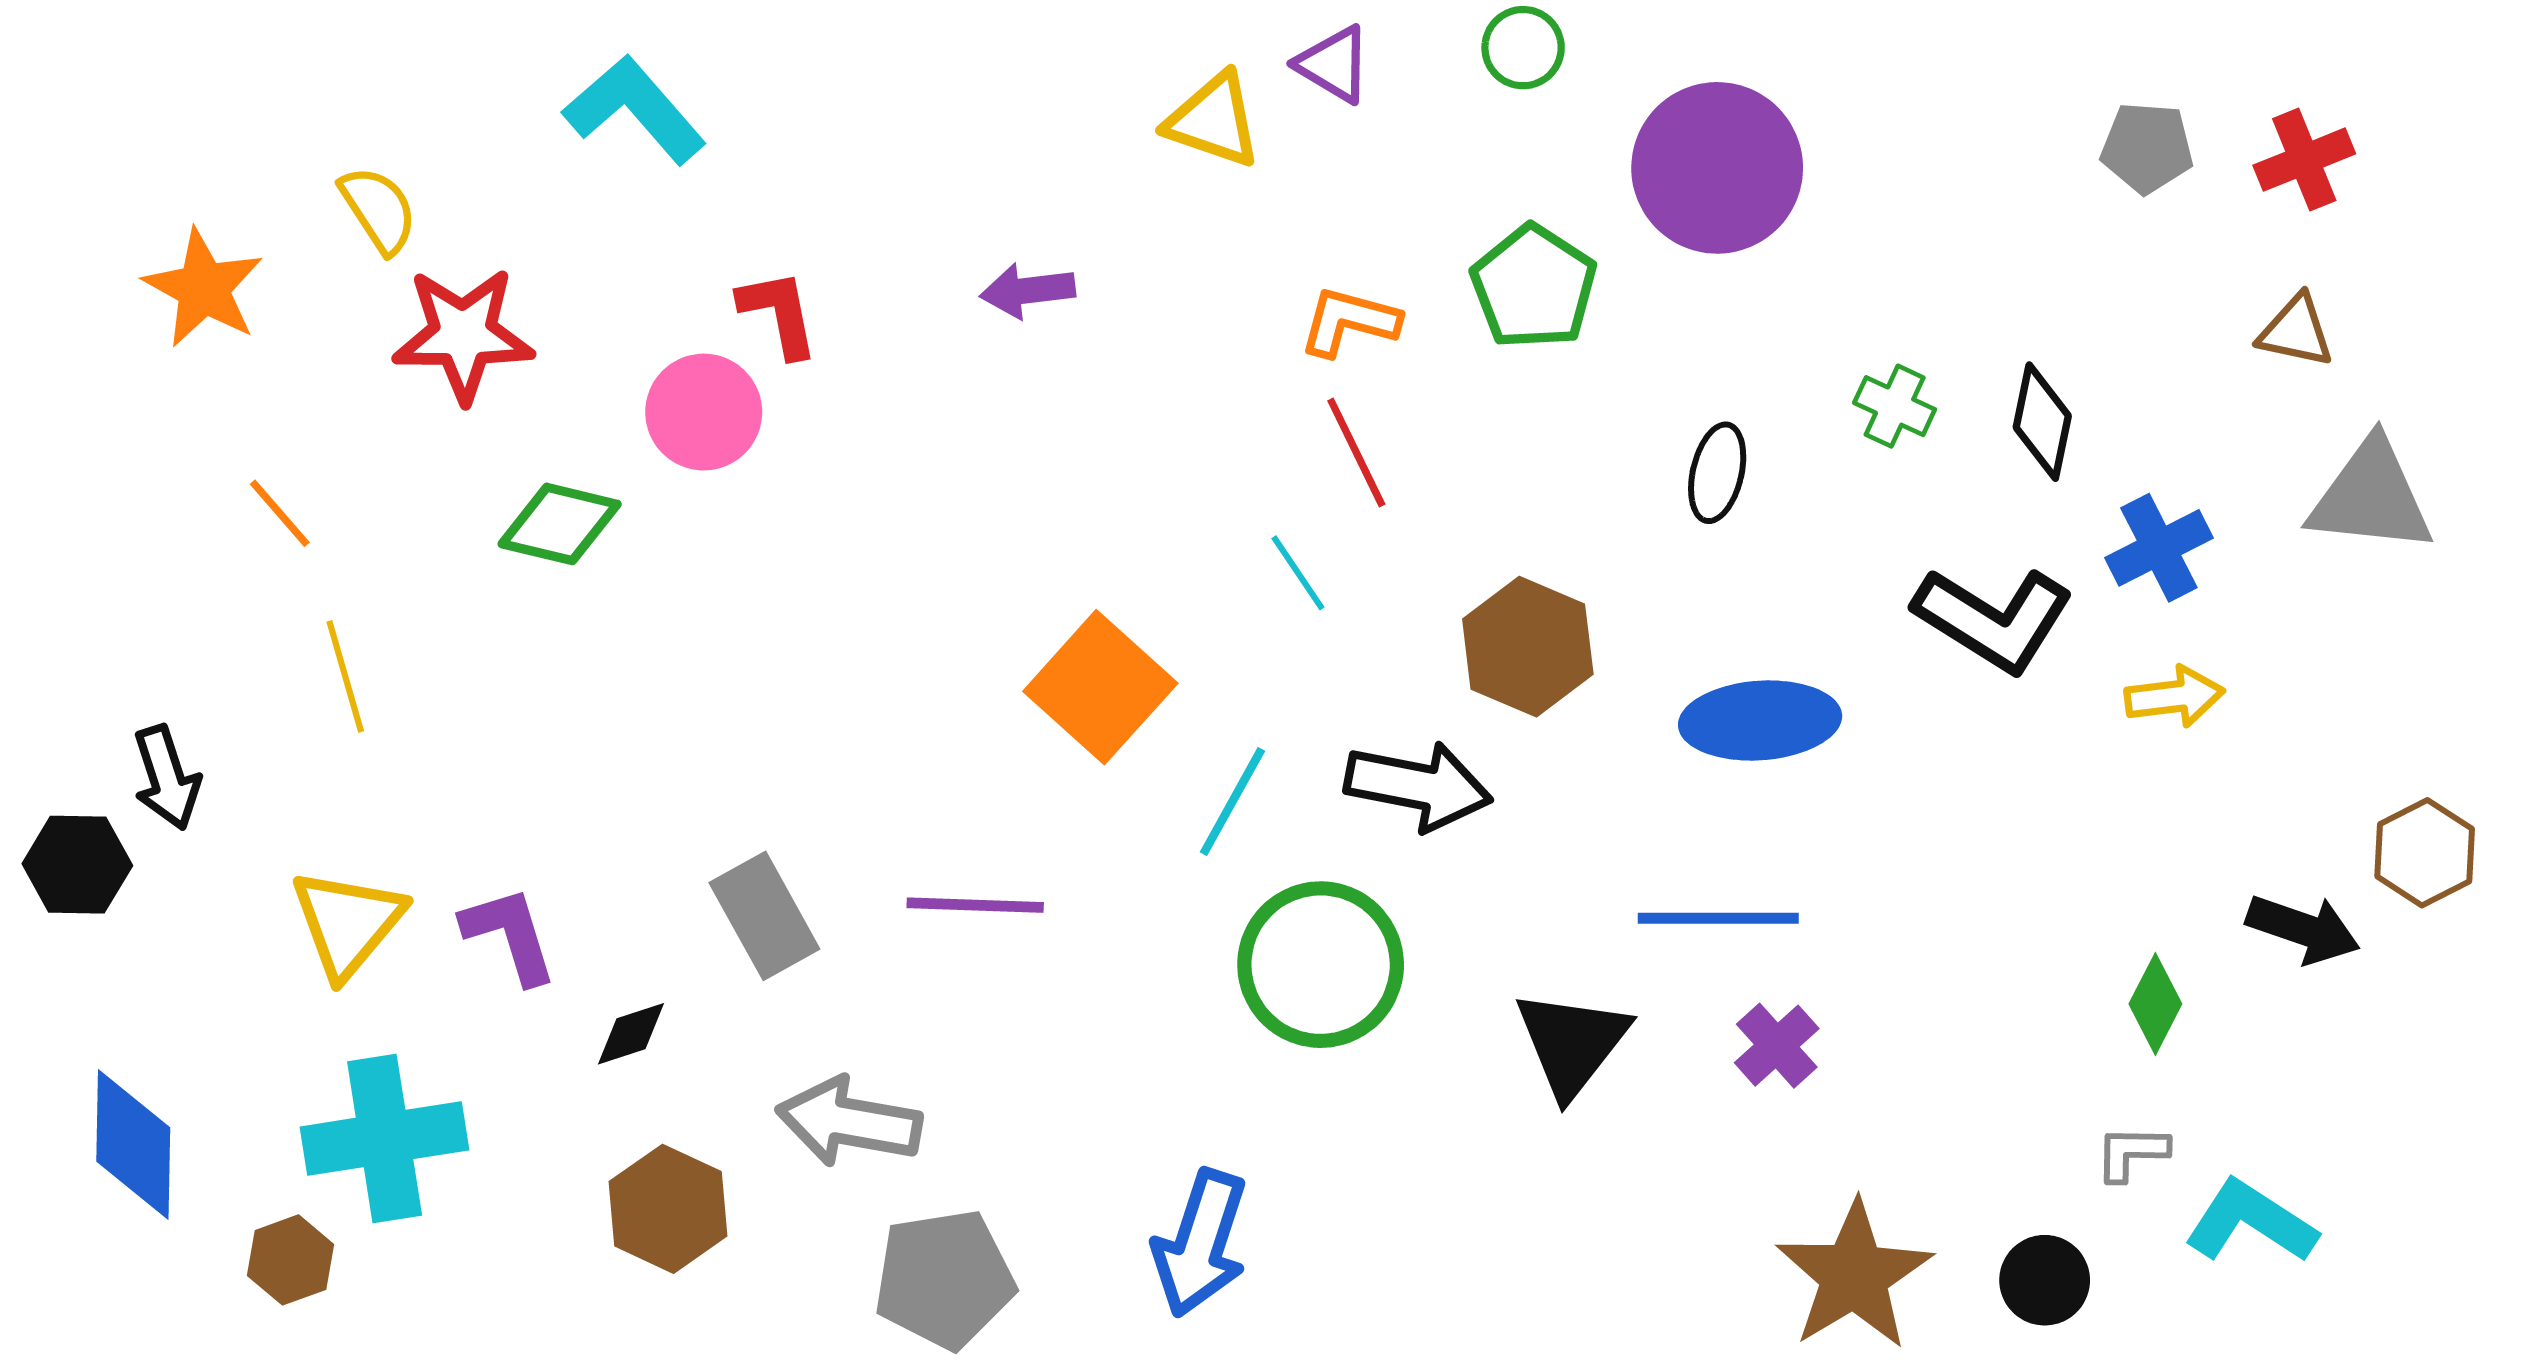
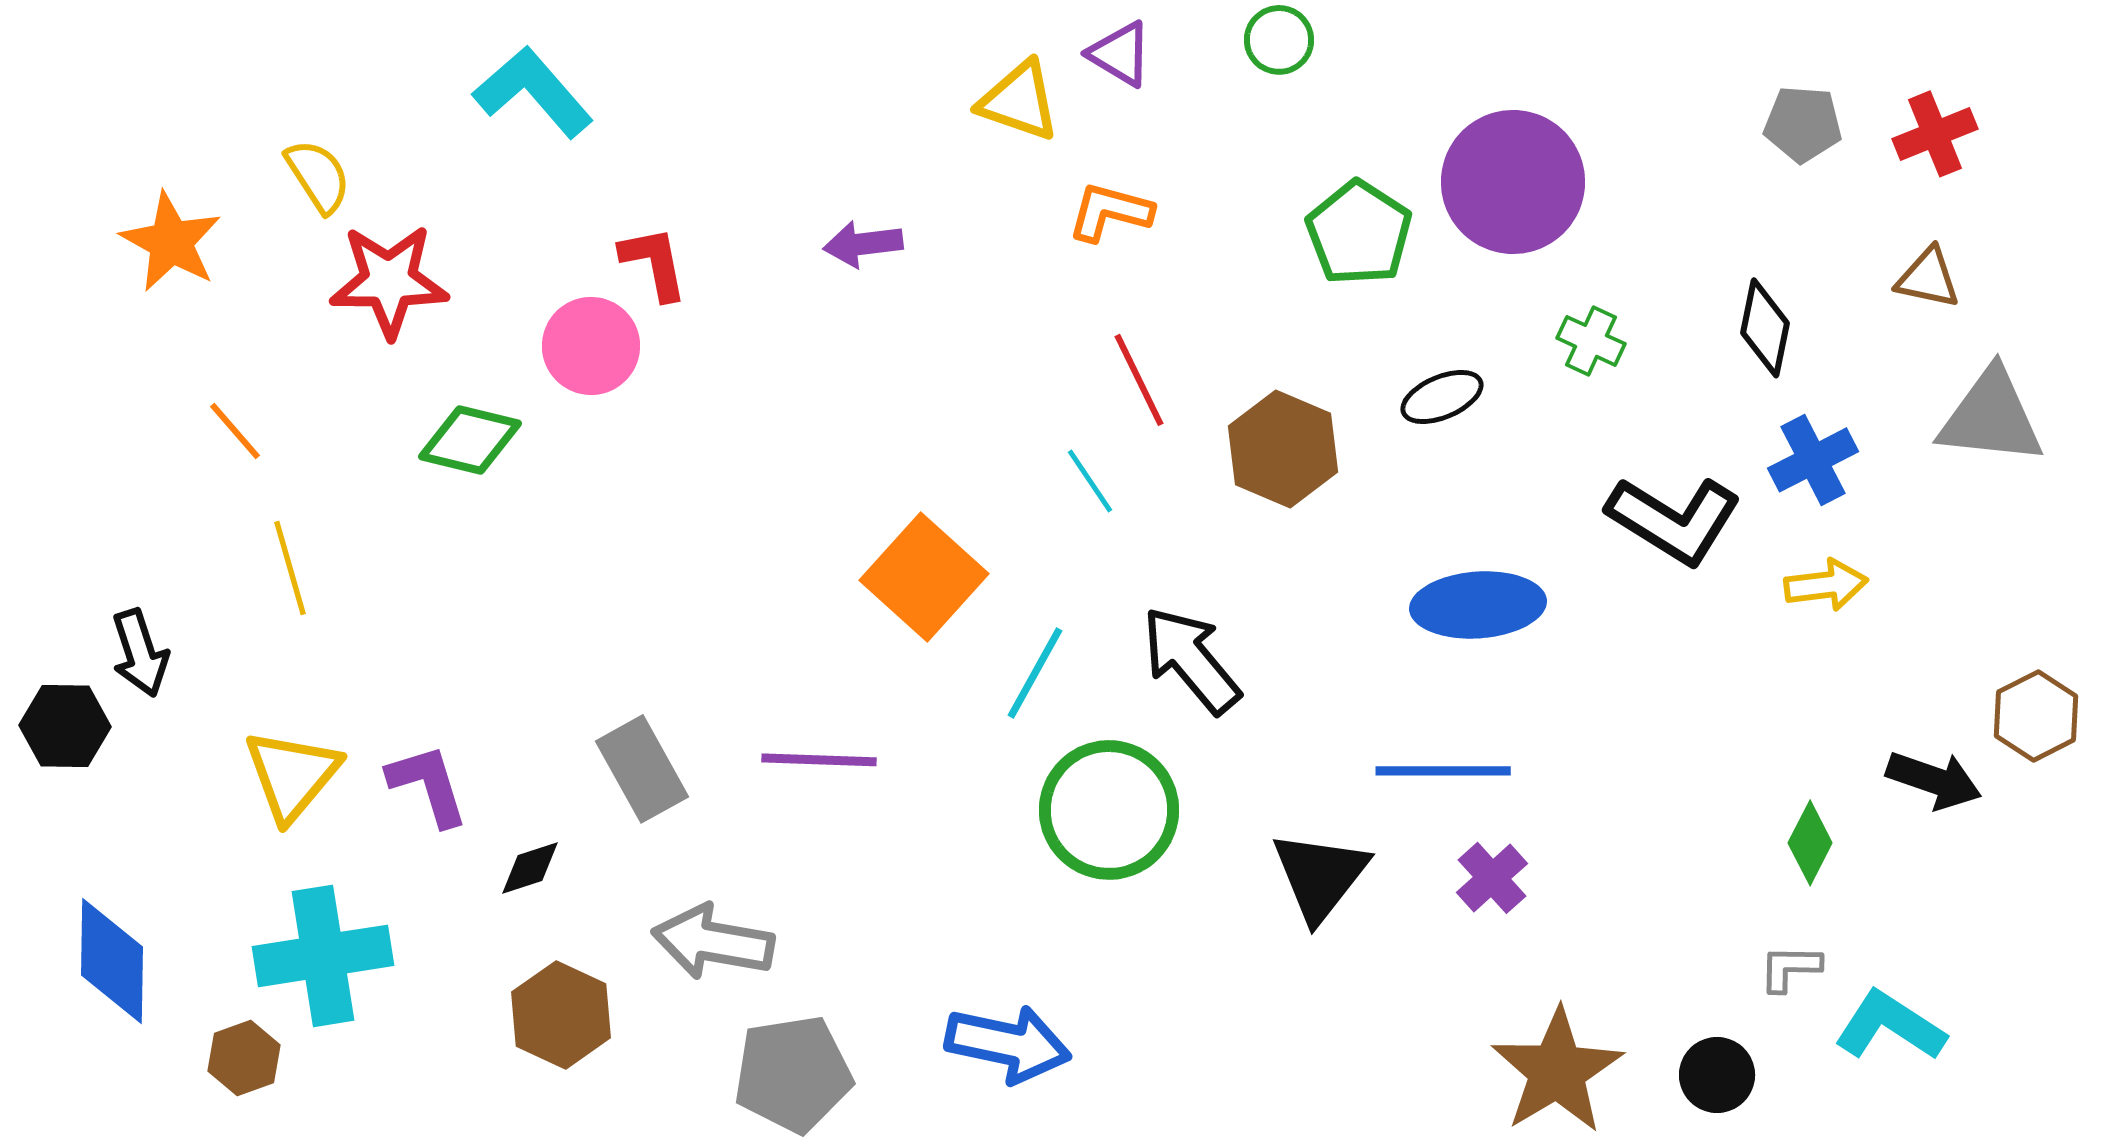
purple circle: (1717, 168) -> (1513, 182), moved
green pentagon: (1534, 287) -> (1359, 233), moved
orange L-shape: (1349, 322) -> (1110, 212), moved
black diamond: (2042, 422) -> (1765, 328), moved
black ellipse: (1717, 473) -> (1442, 397), turned 54
brown hexagon: (1528, 647) -> (1283, 449), moved
black arrow: (1418, 786) -> (1191, 660), turned -141
blue arrow: (1200, 1243) -> (1008, 1044), turned -96

